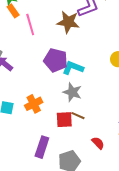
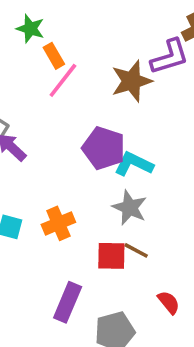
orange rectangle: (13, 11) -> (54, 56), moved
brown star: (68, 22) -> (132, 81), turned -30
pink line: (30, 25) -> (63, 80), turned 50

